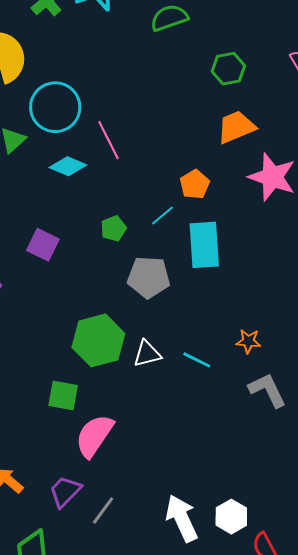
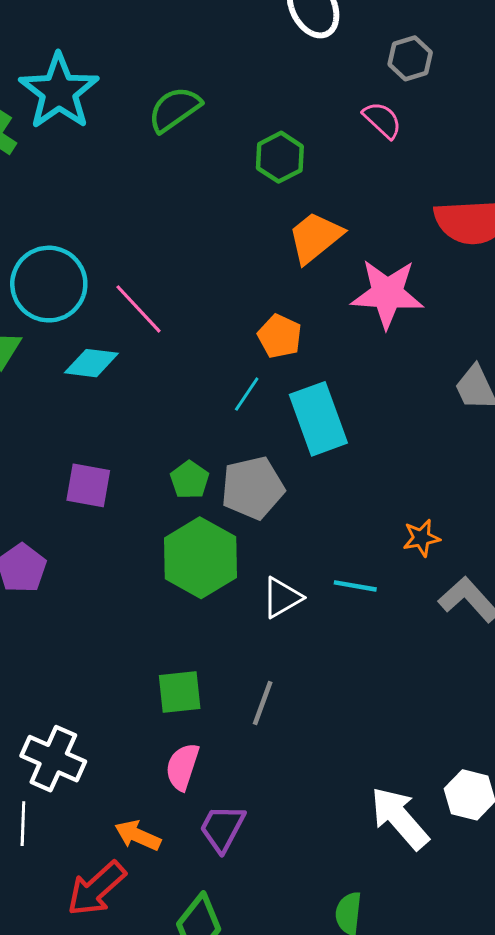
green pentagon: (114, 228) -> (190, 480), moved
green hexagon: (98, 340) -> (200, 558), moved
pink semicircle: (94, 436) -> (182, 767), moved, size x0.7
gray line: (103, 510) -> (263, 703), moved

